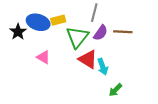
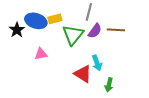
pink triangle: (43, 57) -> (41, 54), turned -40
red triangle: (88, 59) -> (83, 74), moved
green arrow: (115, 90) -> (109, 85), turned -32

